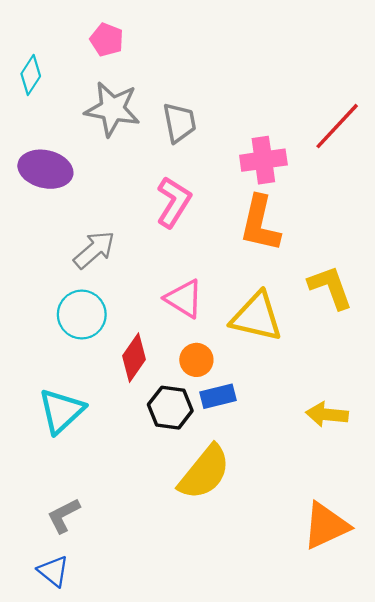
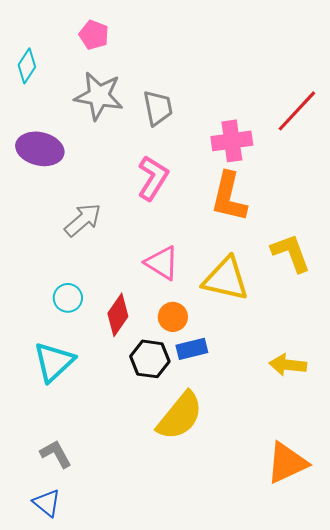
cyan circle: (82, 315) -> (68, 298), moved, size x0.7
gray L-shape: (64, 515) -> (56, 454), turned 88

